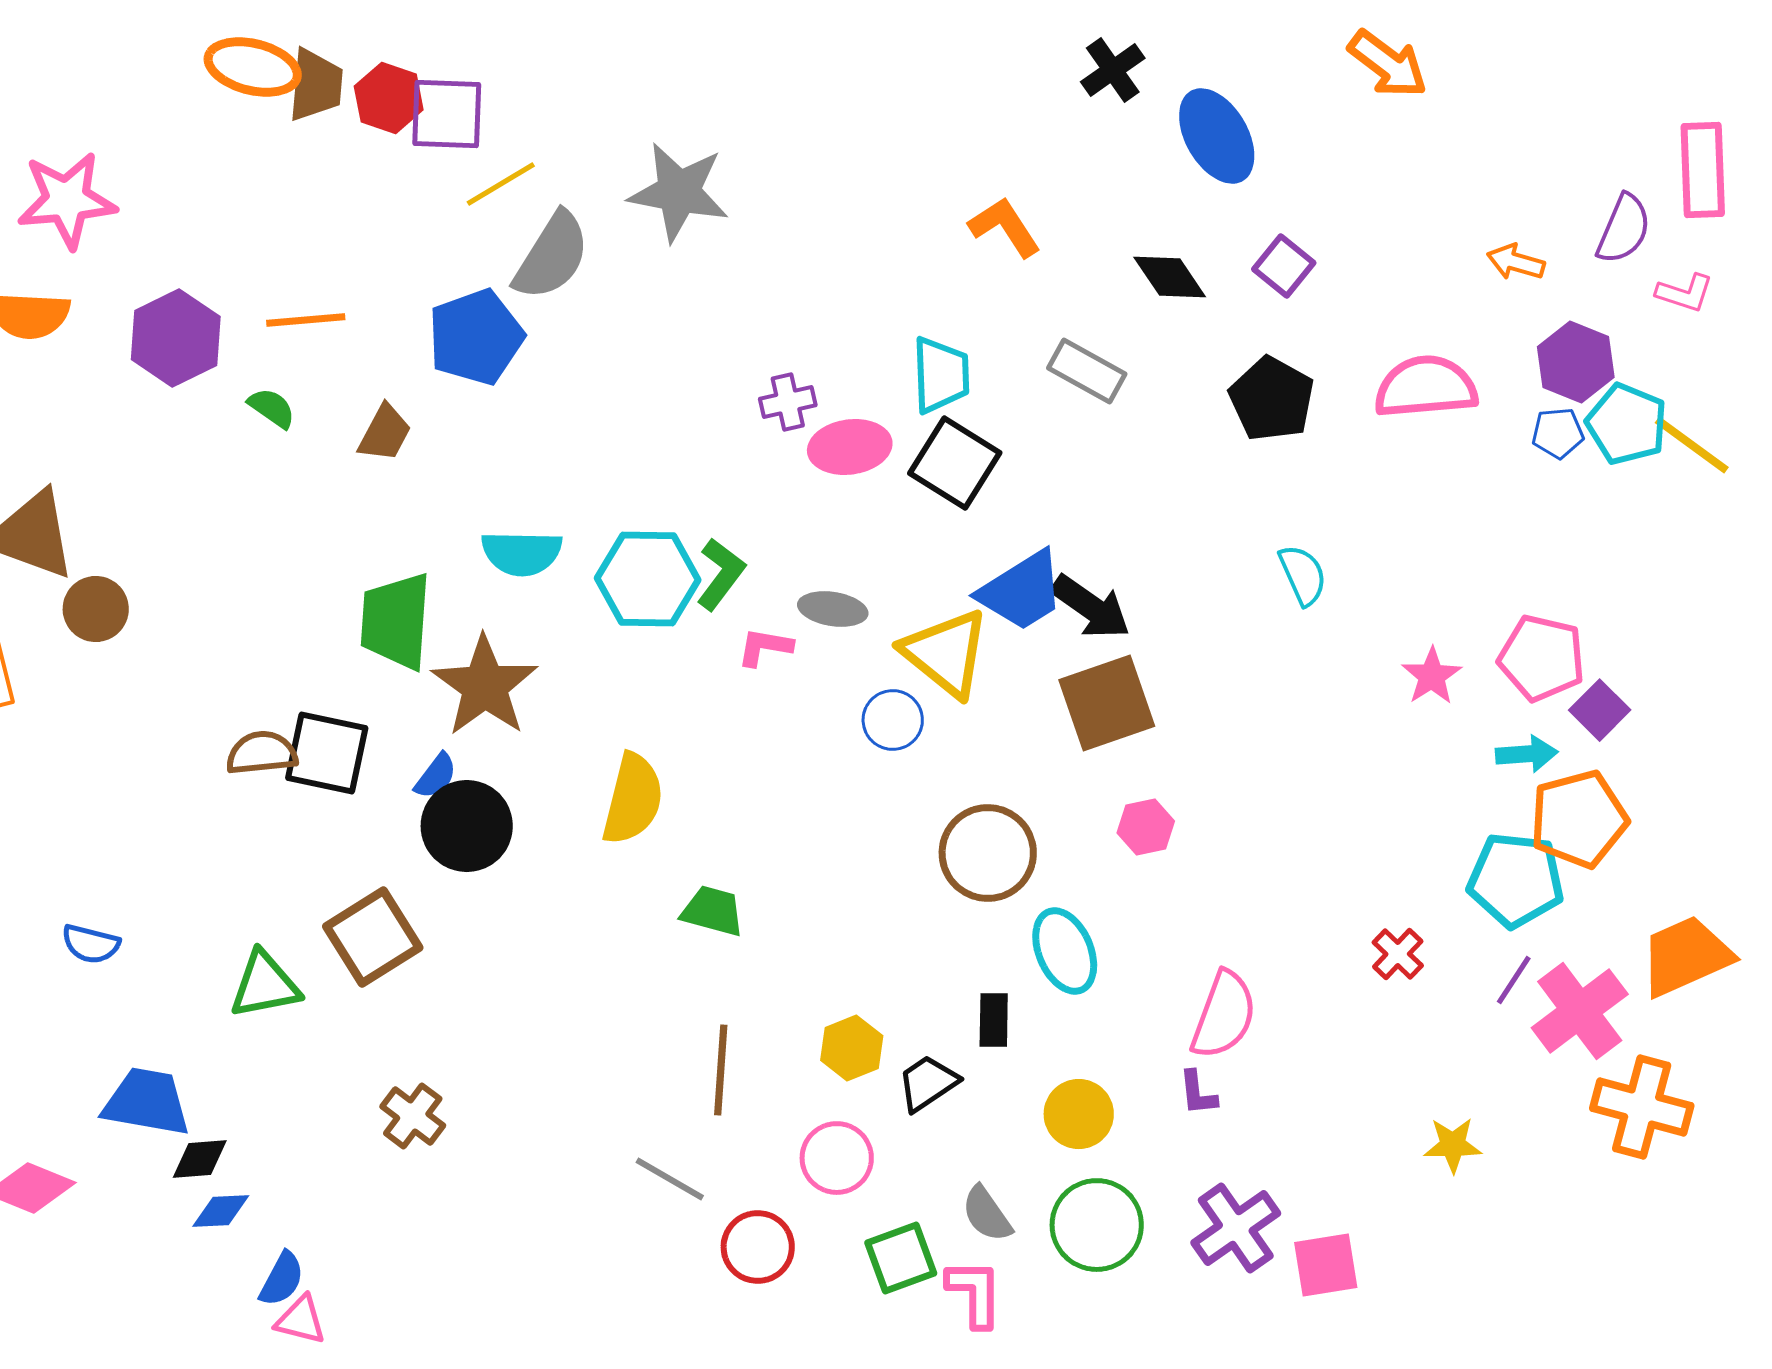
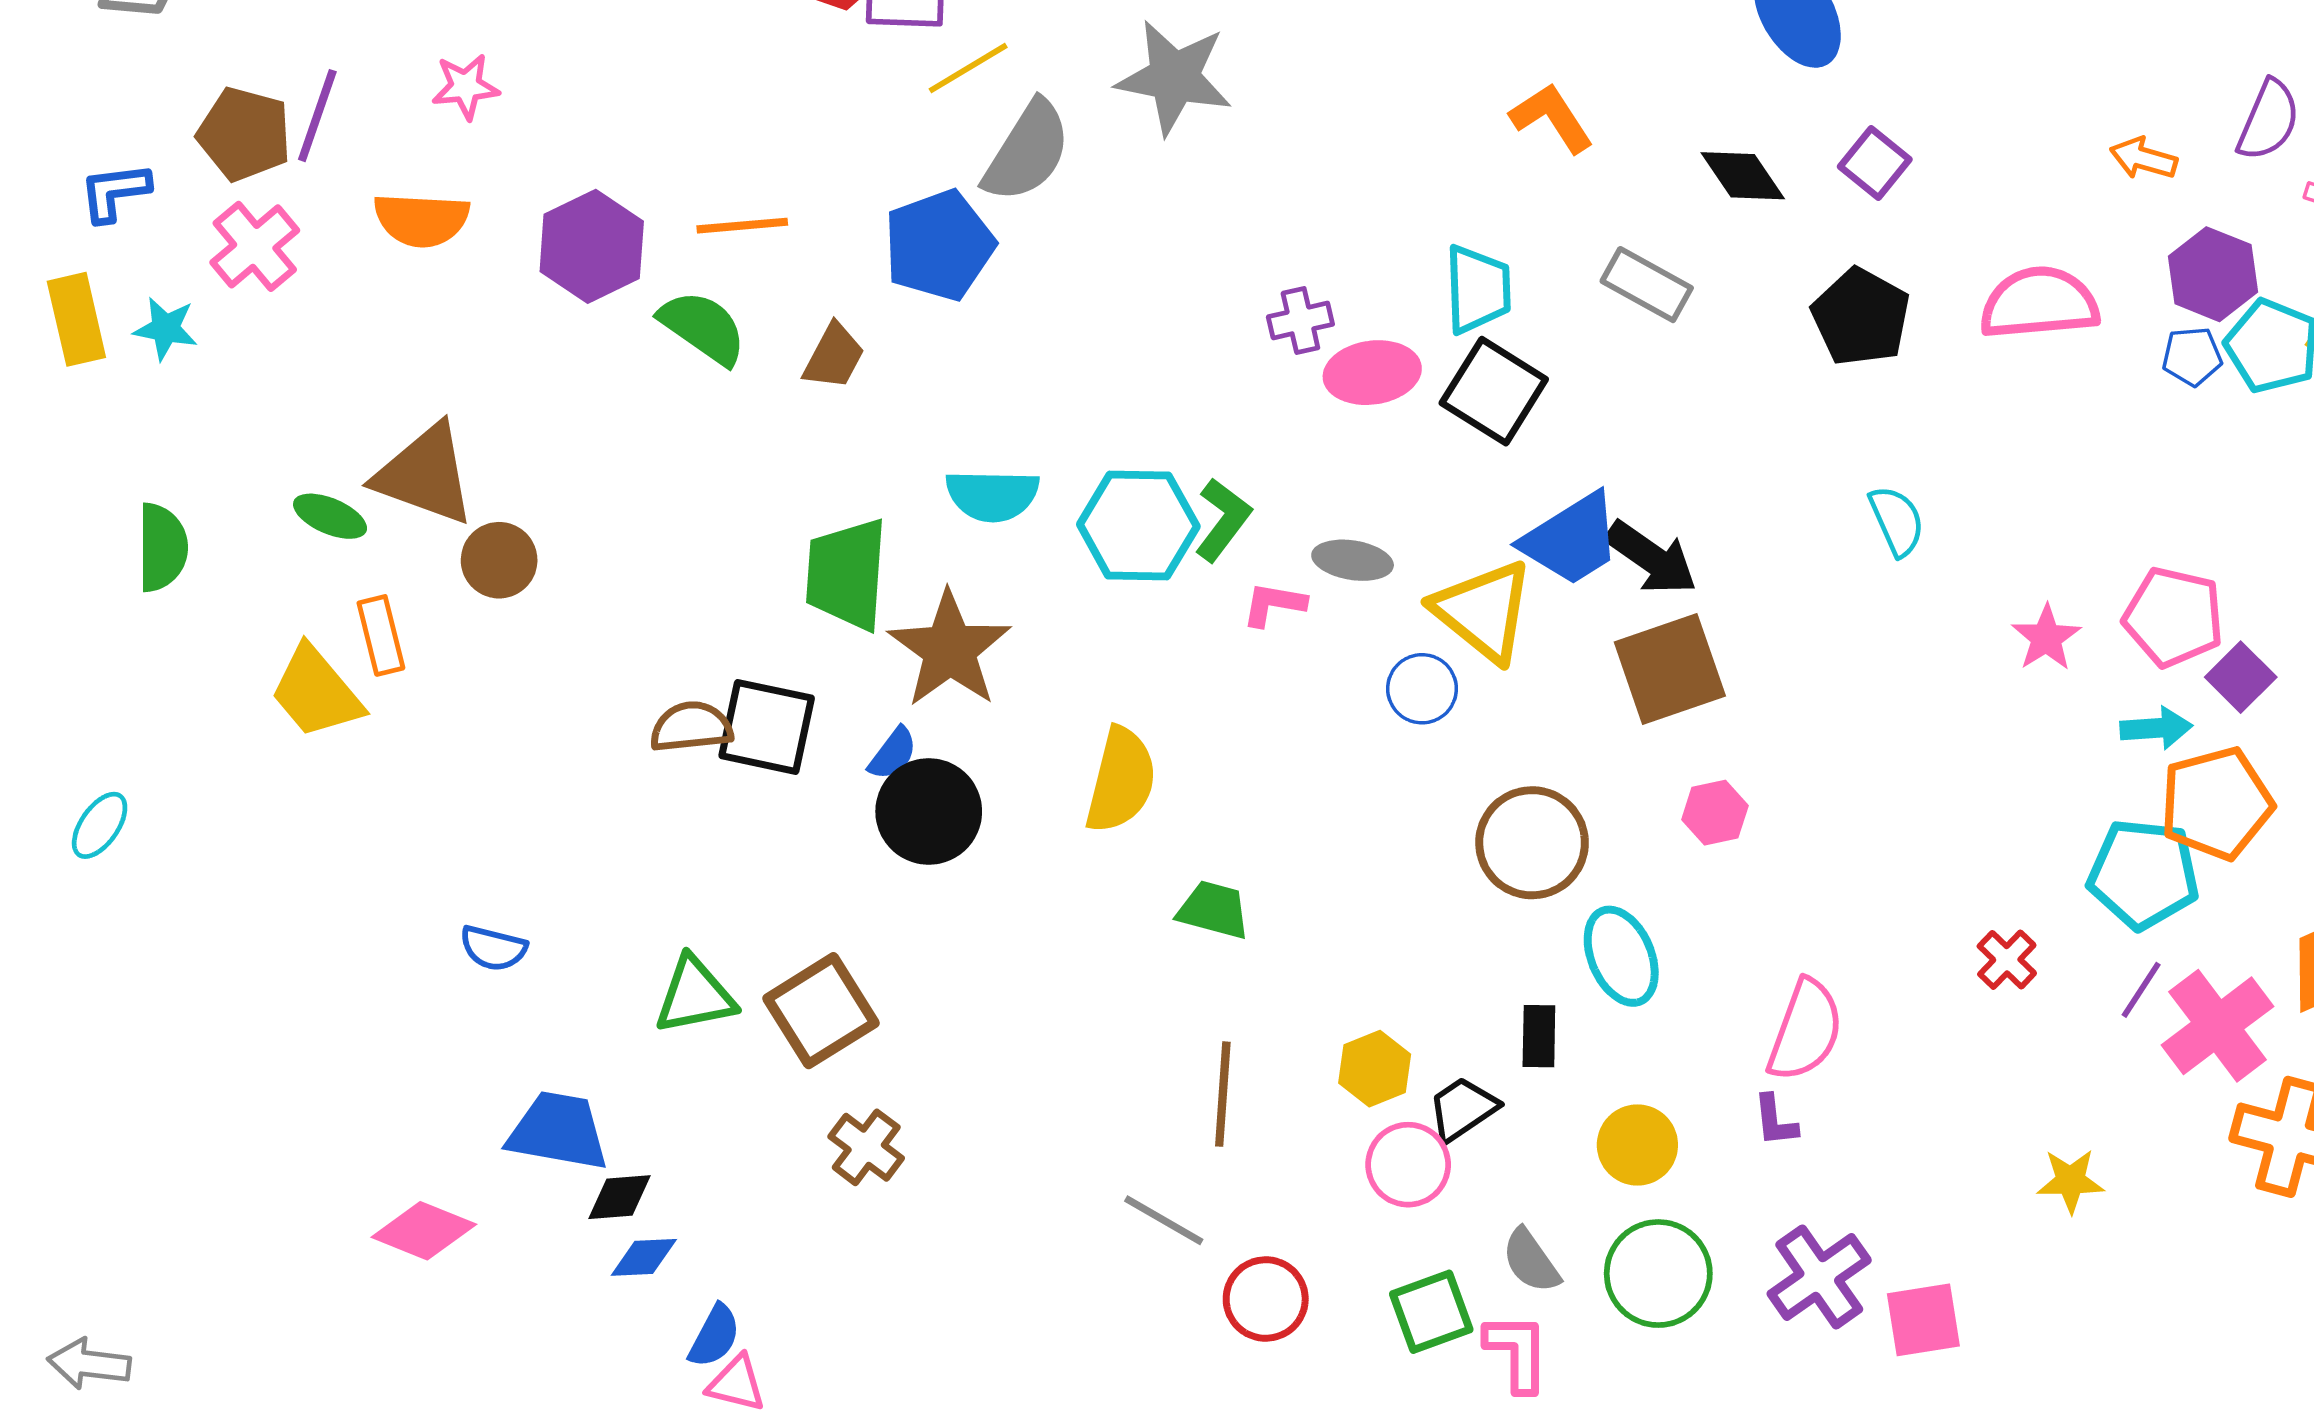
pink star: (67, 200) -> (466, 87), size x0.6
green semicircle: (272, 408) -> (703, 327), size x1.6
brown square: (373, 937) -> (821, 1011), moved
pink circle: (837, 1158) -> (1408, 1165), moved

